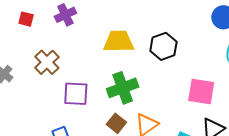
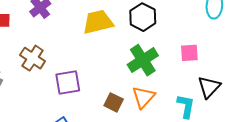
green cross: (123, 88) -> (143, 60), moved
pink square: (201, 92) -> (189, 53), size x0.7

